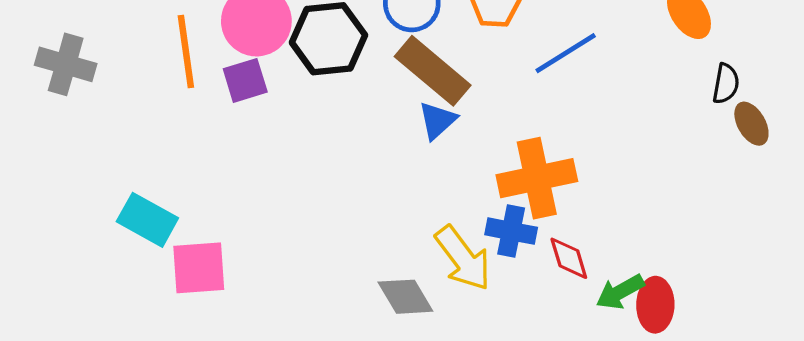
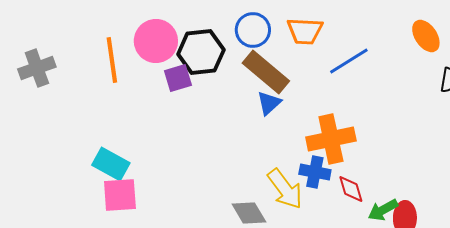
gray cross: (66, 64) -> (37, 68), turned -36
purple square: (245, 80) -> (178, 78), moved
cyan rectangle: (147, 220) -> (111, 164), moved

